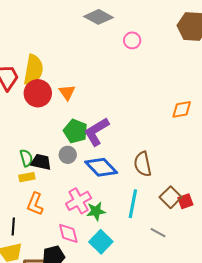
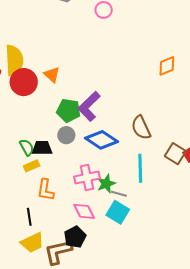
pink cross: (79, 201) -> (87, 177), turned 30
gray line: (158, 233) -> (119, 194), moved

